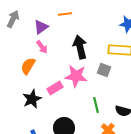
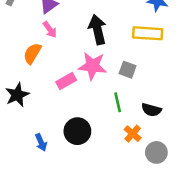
gray square: (104, 70) -> (128, 70), moved
black star: (32, 99) -> (17, 95), moved

